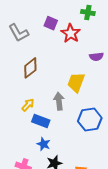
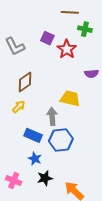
yellow trapezoid: (76, 82) -> (70, 98), turned 80
yellow arrow: (28, 105) -> (19, 107), moved
blue hexagon: (90, 120) -> (61, 140), moved

